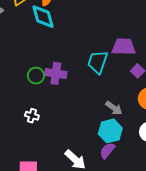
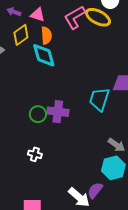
purple semicircle: (107, 151) -> (95, 190), moved

